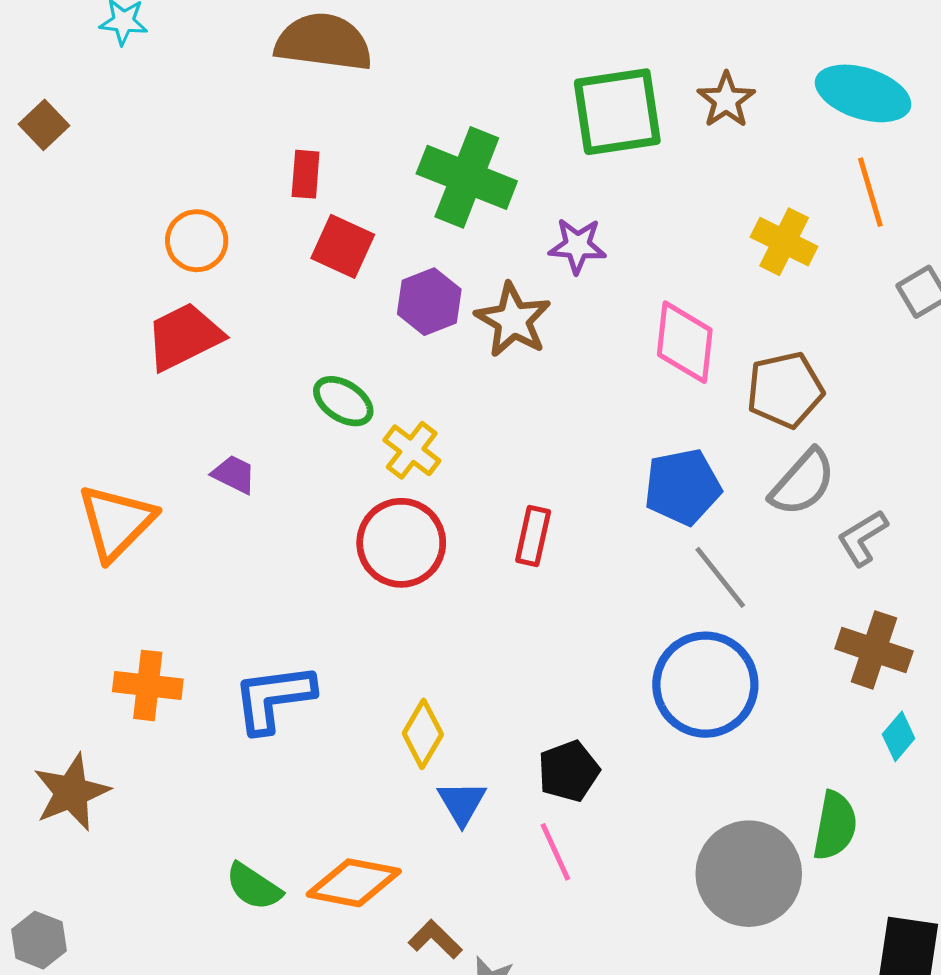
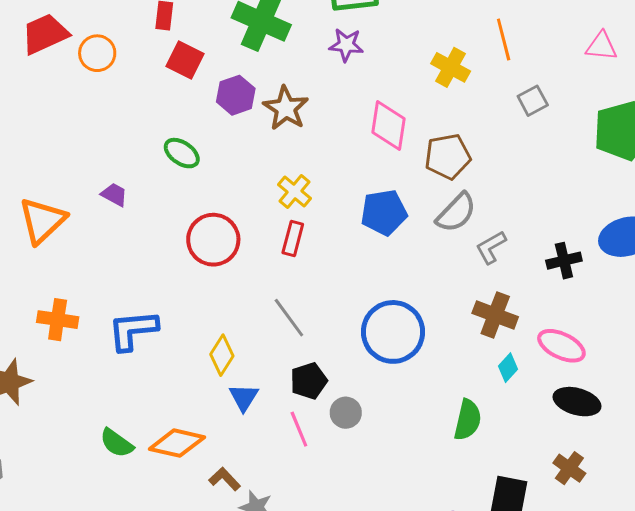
purple star: (577, 246) -> (346, 45), moved
red trapezoid: (184, 336) -> (45, 34), moved
yellow cross: (412, 450) -> (294, 191), moved
gray line: (720, 577) -> (289, 318), moved
gray circle: (749, 874) -> (346, 413), moved, size x0.5

